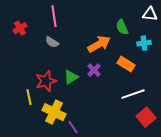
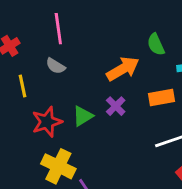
orange rectangle: (126, 64) -> (162, 97), turned -42
yellow line: (29, 97) -> (23, 86), moved

